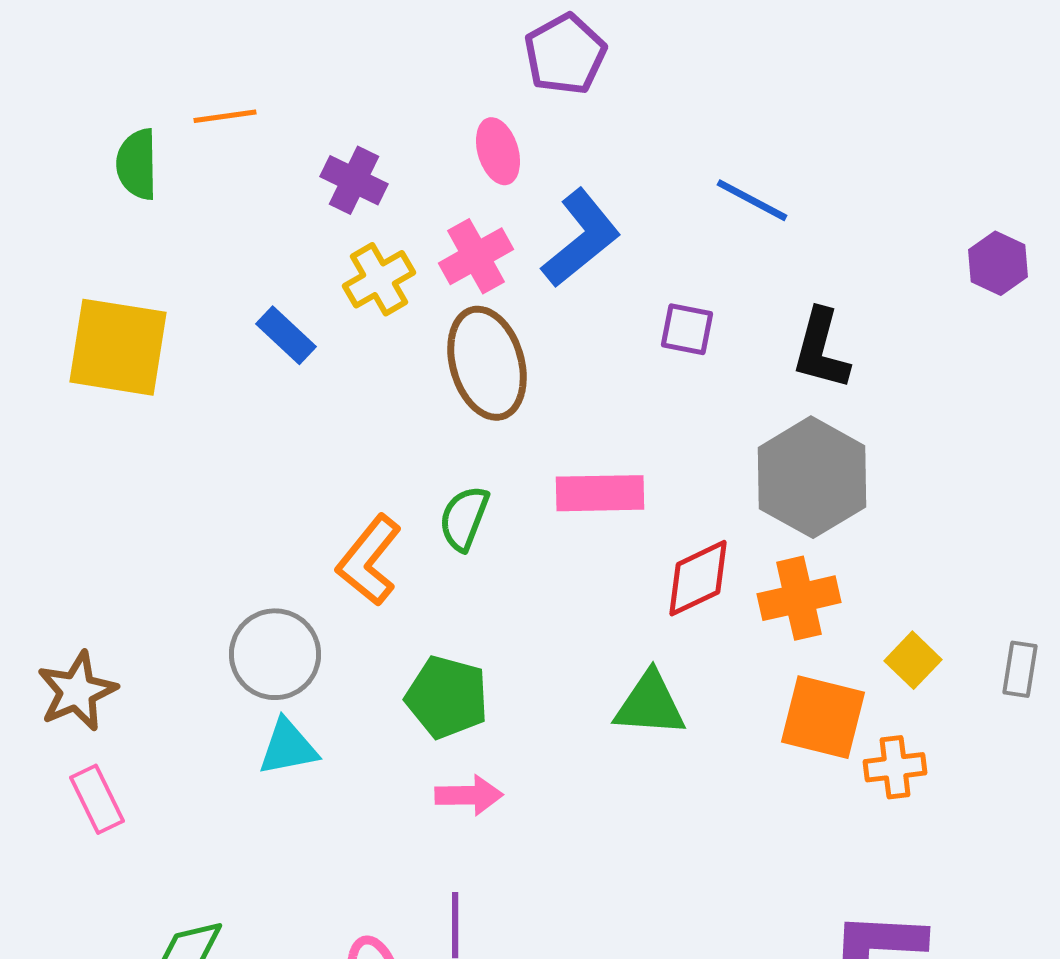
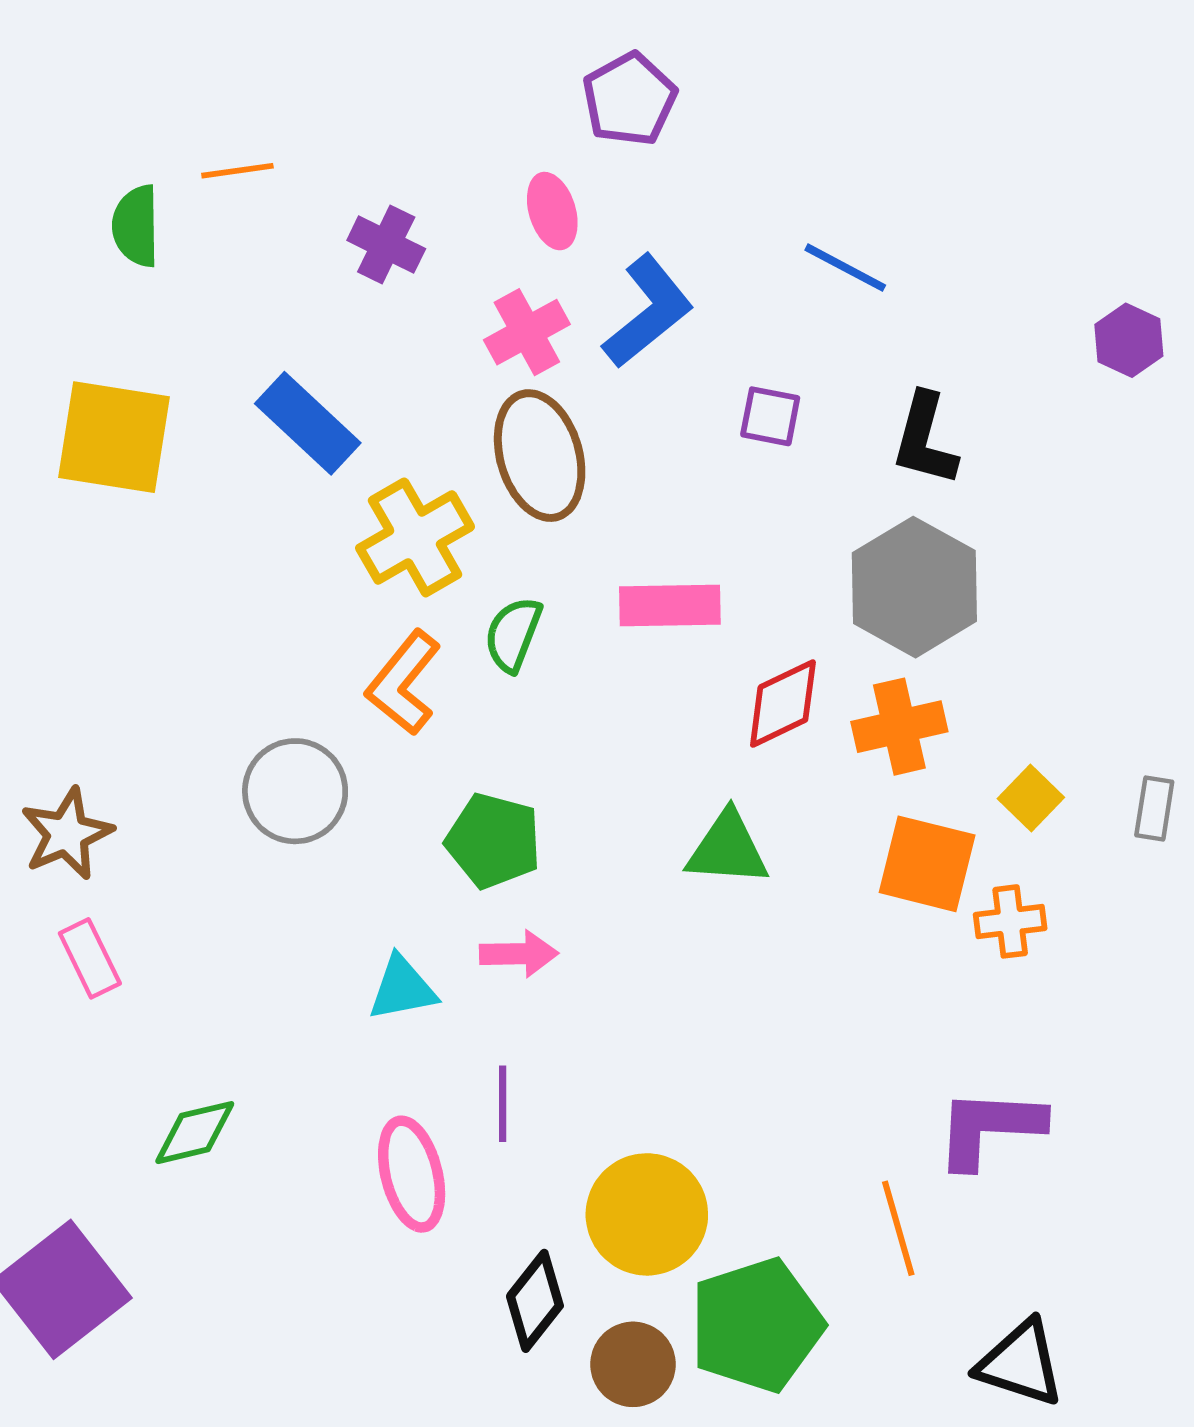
yellow cross: (379, 279) -> (415, 537), moved, size x1.4
blue rectangle: (286, 335) -> (308, 423), size x1.5
cyan triangle: (288, 747) -> (402, 988), moved

